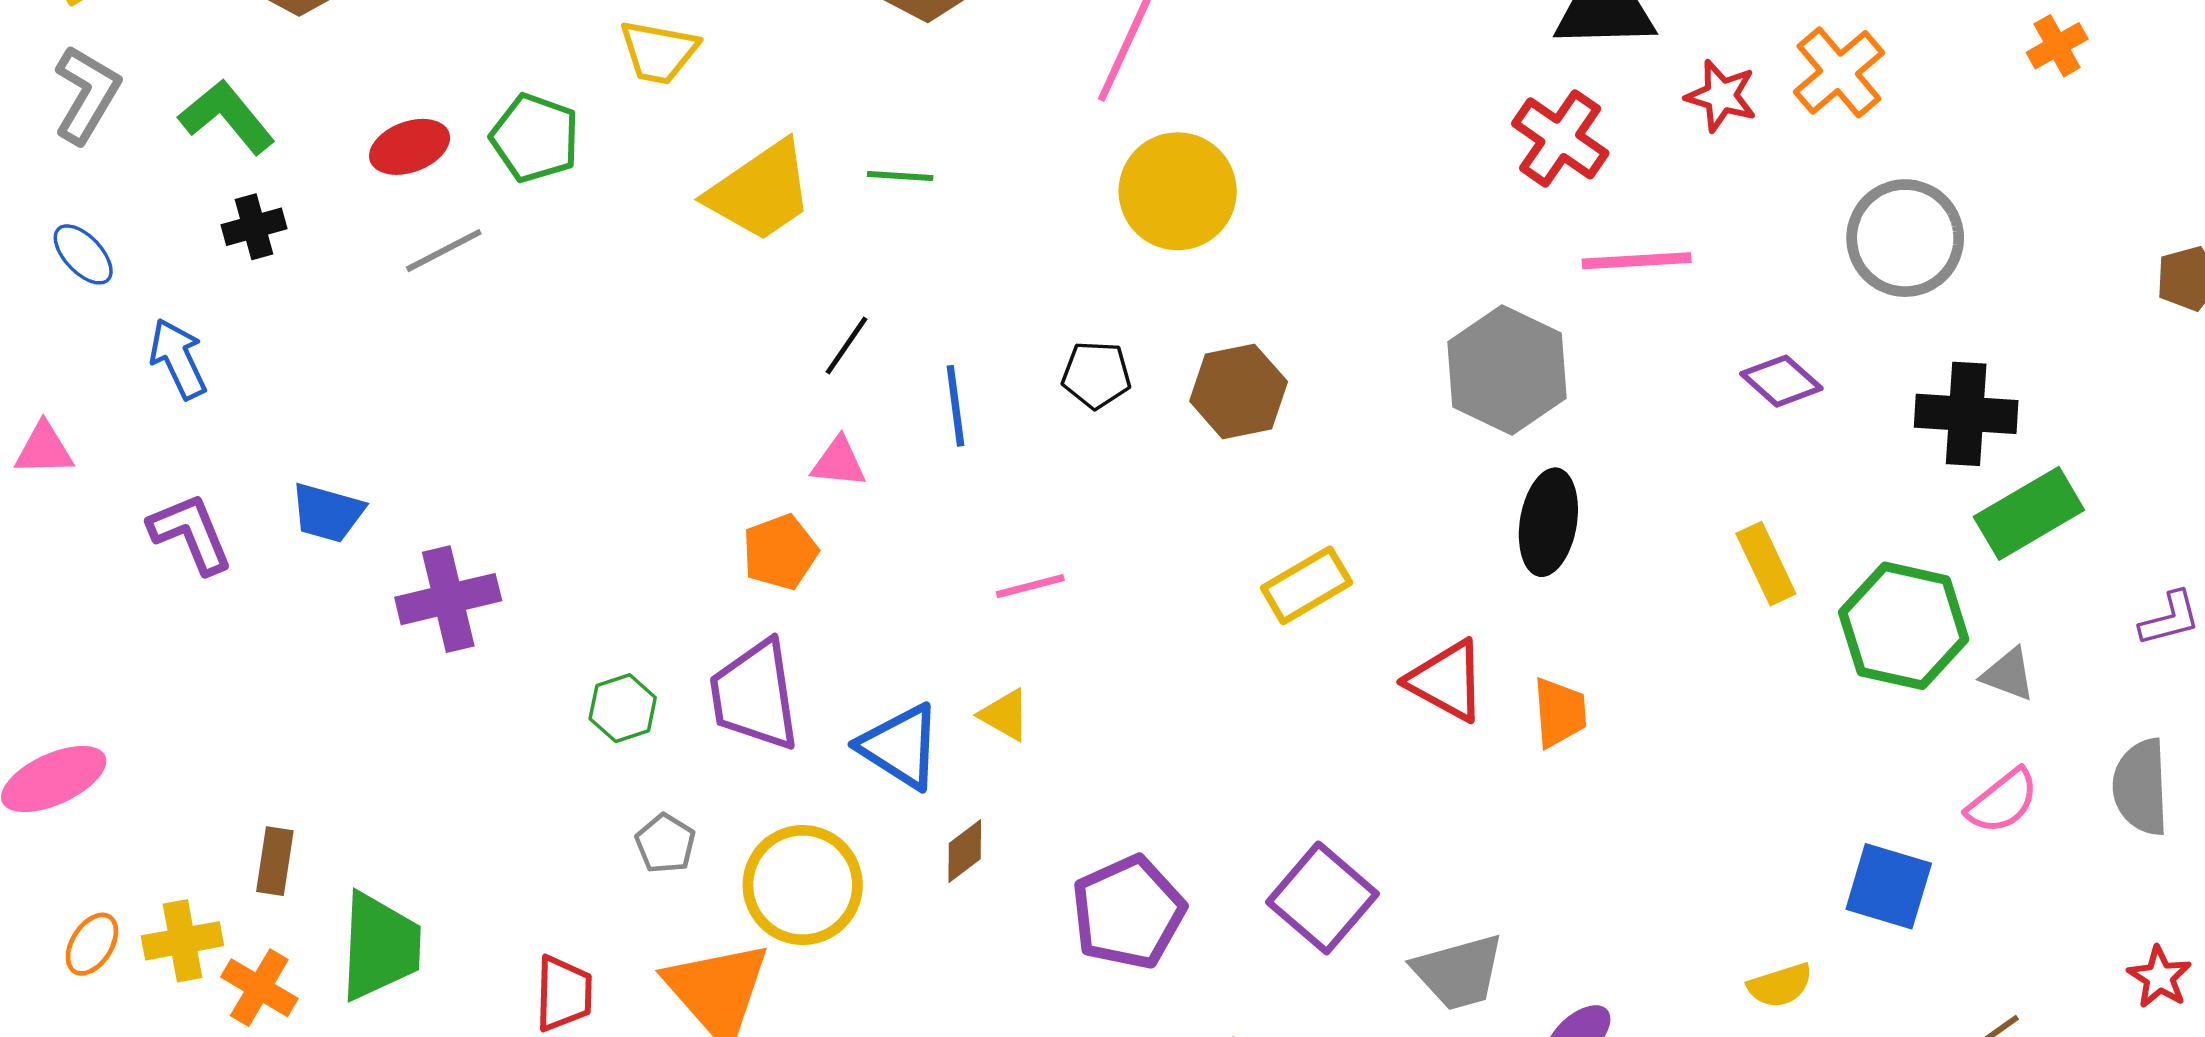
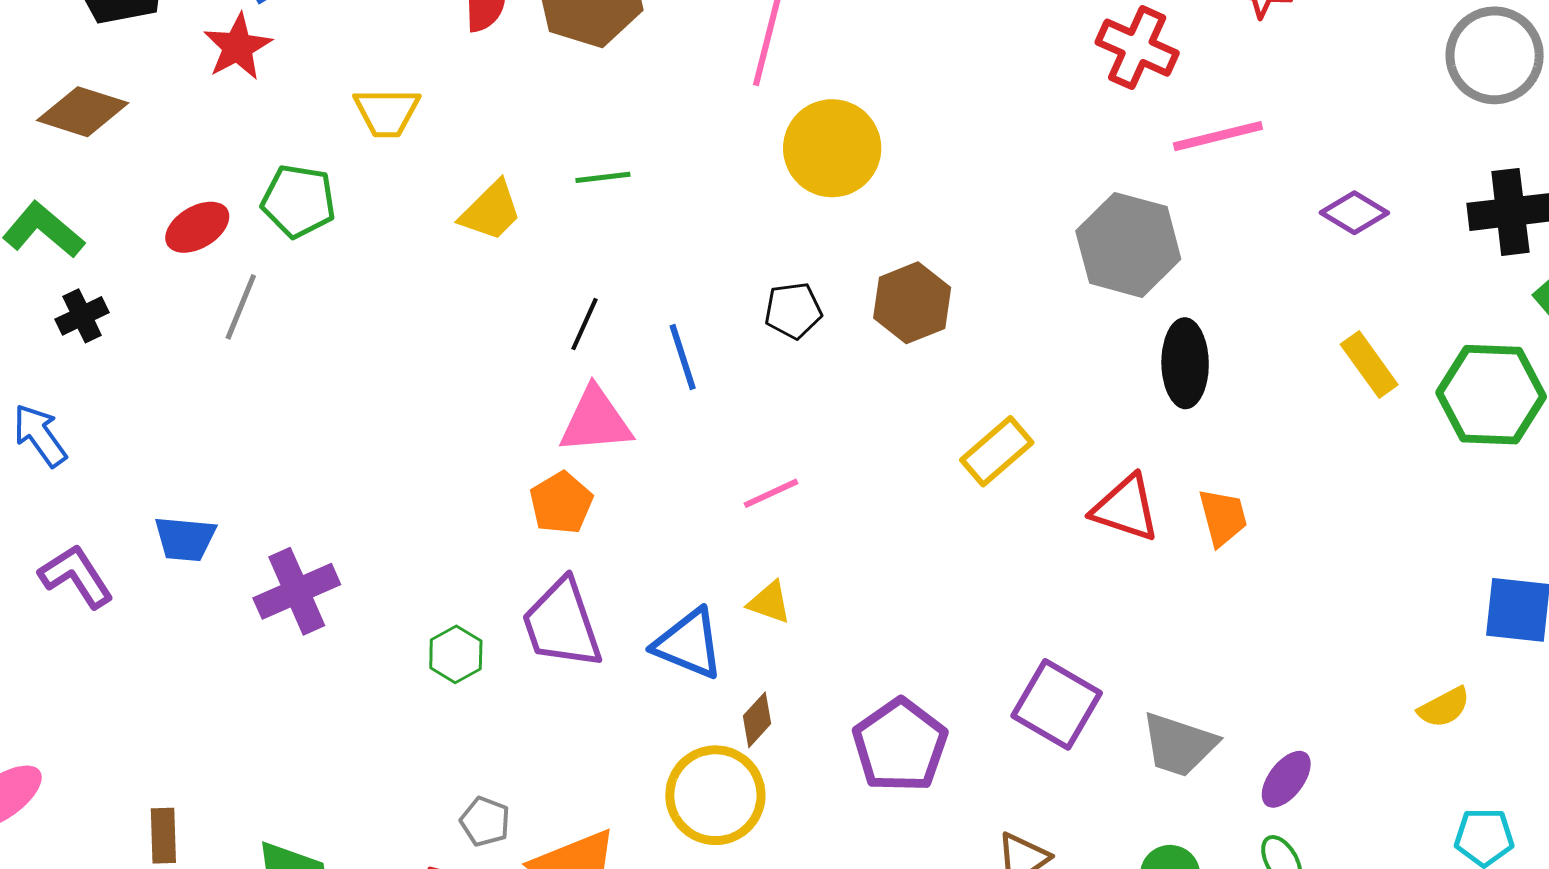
yellow trapezoid: (760, 191) -> (491, 211), size x0.7
gray circle: (1905, 238) -> (1495, 55), moved
gray line: (444, 251) -> (241, 307), turned -30
pink triangle: (839, 462) -> (596, 421), size x1.6
gray pentagon: (665, 844) -> (485, 821), moved
brown rectangle: (275, 861) -> (163, 836), moved
yellow circle: (803, 885) -> (715, 795), moved
gray trapezoid: (1458, 972) -> (1179, 745), turned 44

